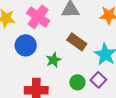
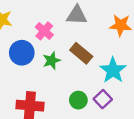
pink cross: (38, 17) -> (44, 31), moved, size x0.7
green star: (53, 60) -> (52, 61), moved

